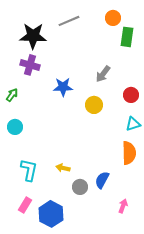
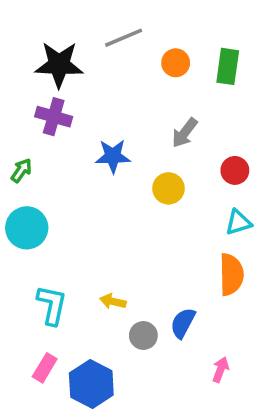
orange circle: (113, 18) -> (176, 63), moved
cyan circle: (15, 127) -> (27, 228), size x1.5

